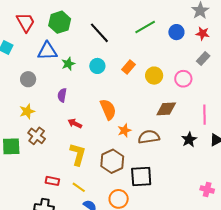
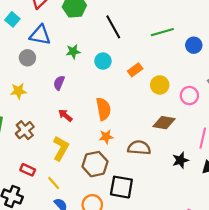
blue triangle: (47, 51) -> (40, 35), moved
orange star: (124, 130) -> (106, 137), moved
brown cross: (37, 136) -> (25, 130), moved

